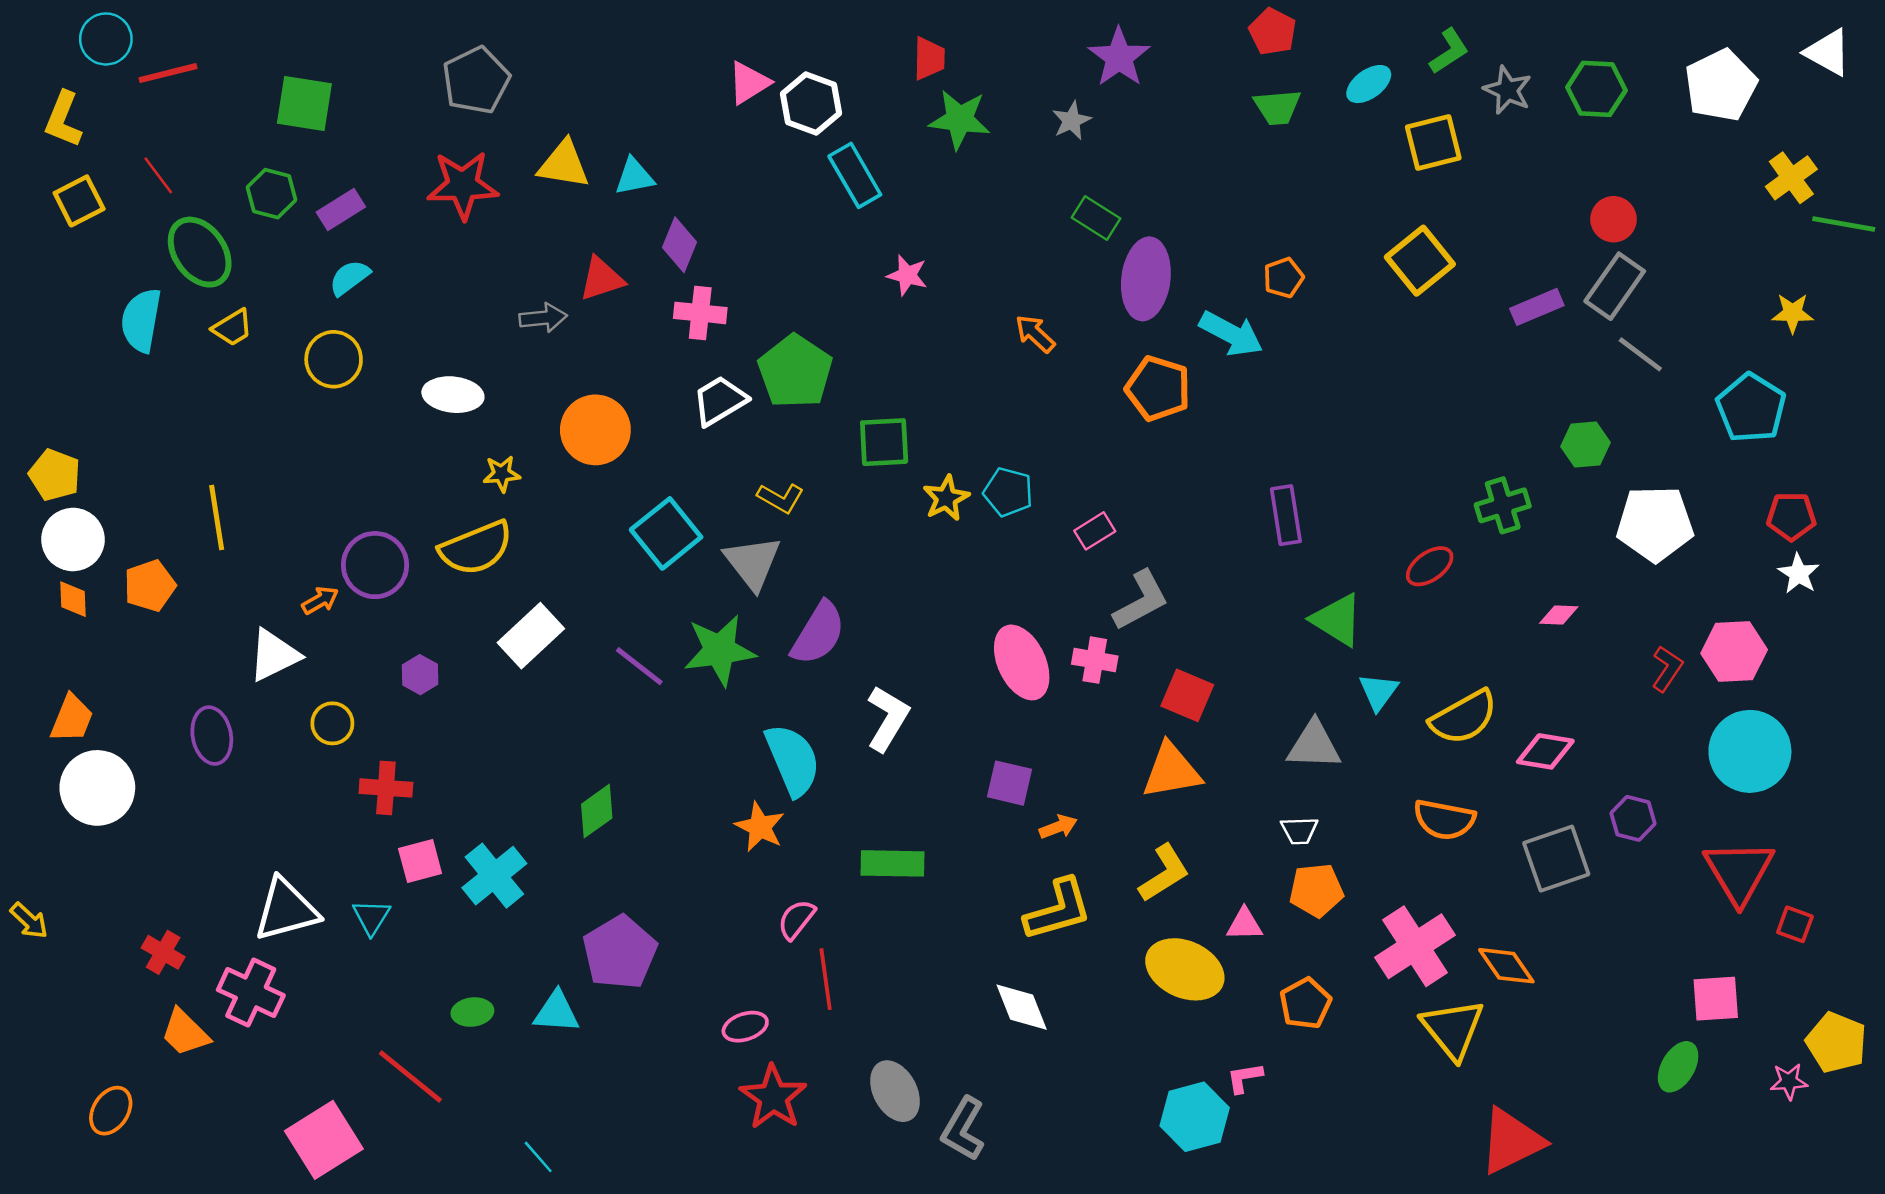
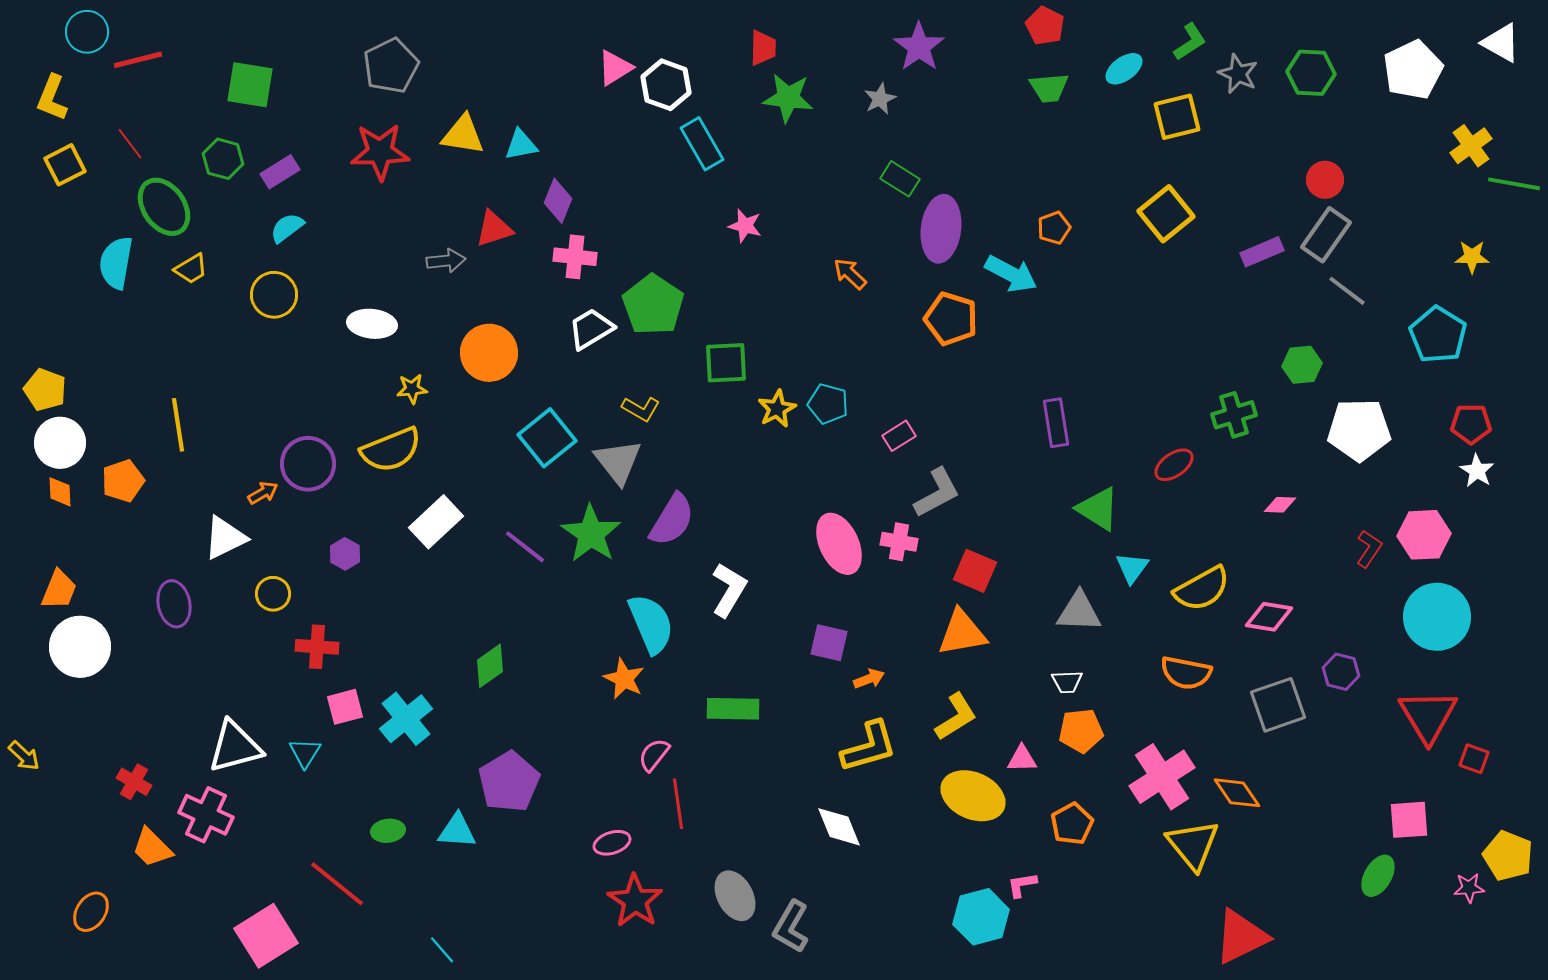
green star: (720, 650) -> (591, 534), turned -30

